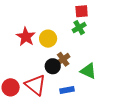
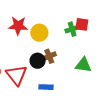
red square: (82, 11) -> (82, 24), moved
red star: (26, 37) -> (18, 26), turned 30
green triangle: (88, 71) -> (83, 65), moved, turned -30

